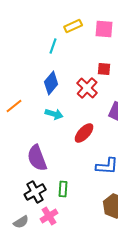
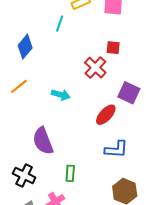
blue diamond: (51, 83) -> (25, 47), moved
red ellipse: (84, 133) -> (106, 115), moved
black cross: (35, 192) -> (24, 175), moved, turned -35

